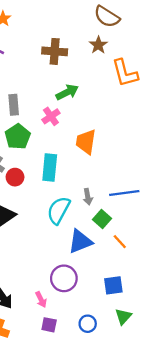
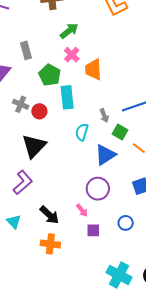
pink cross: (51, 116) -> (72, 55), moved
green pentagon: (18, 137) -> (50, 75), moved
cyan semicircle: (59, 210) -> (82, 132), size x0.7

